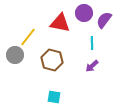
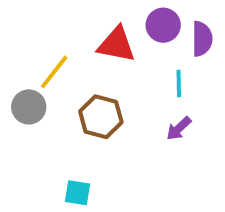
purple semicircle: (104, 20) -> (202, 39), turned 144
cyan square: (54, 97) -> (77, 193), moved

